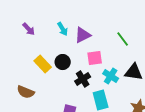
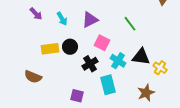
cyan arrow: (63, 29) -> (62, 19), moved
pink square: (95, 58) -> (102, 43), turned 35
yellow rectangle: (43, 64) -> (50, 49), turned -54

